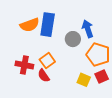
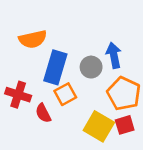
blue rectangle: (48, 25) -> (55, 67), moved
orange square: (47, 61) -> (65, 94), moved
yellow square: (84, 80) -> (99, 126), size x1.5

